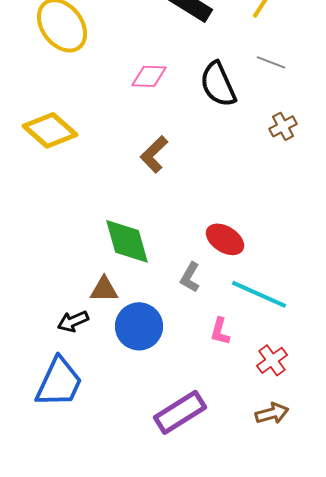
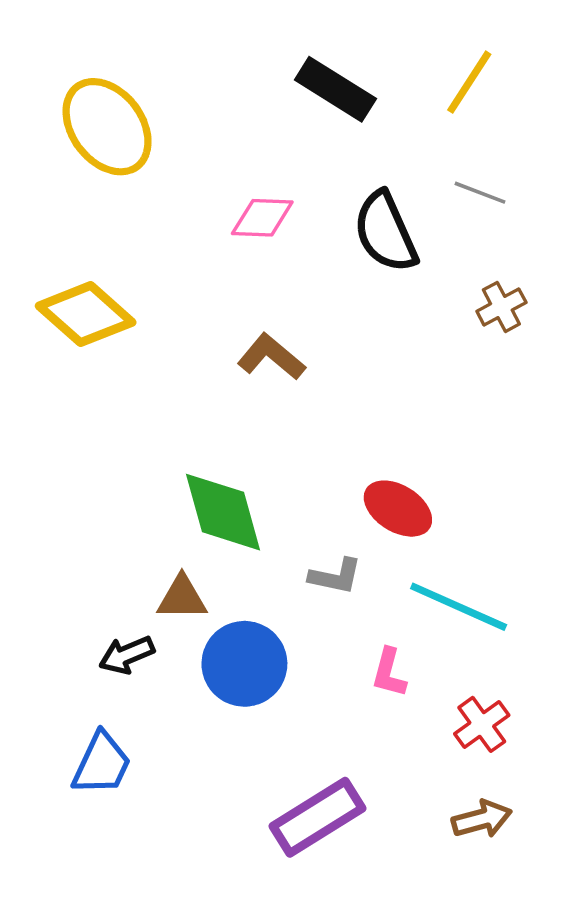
brown L-shape: (154, 154) -> (271, 357), turned 84
gray L-shape: (190, 277) -> (335, 576), turned -108
blue trapezoid: (59, 382) -> (102, 764), size x0.7

